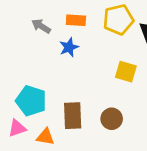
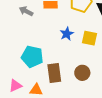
blue star: (69, 47) -> (67, 34), moved
cyan pentagon: (31, 101) -> (32, 57), moved

